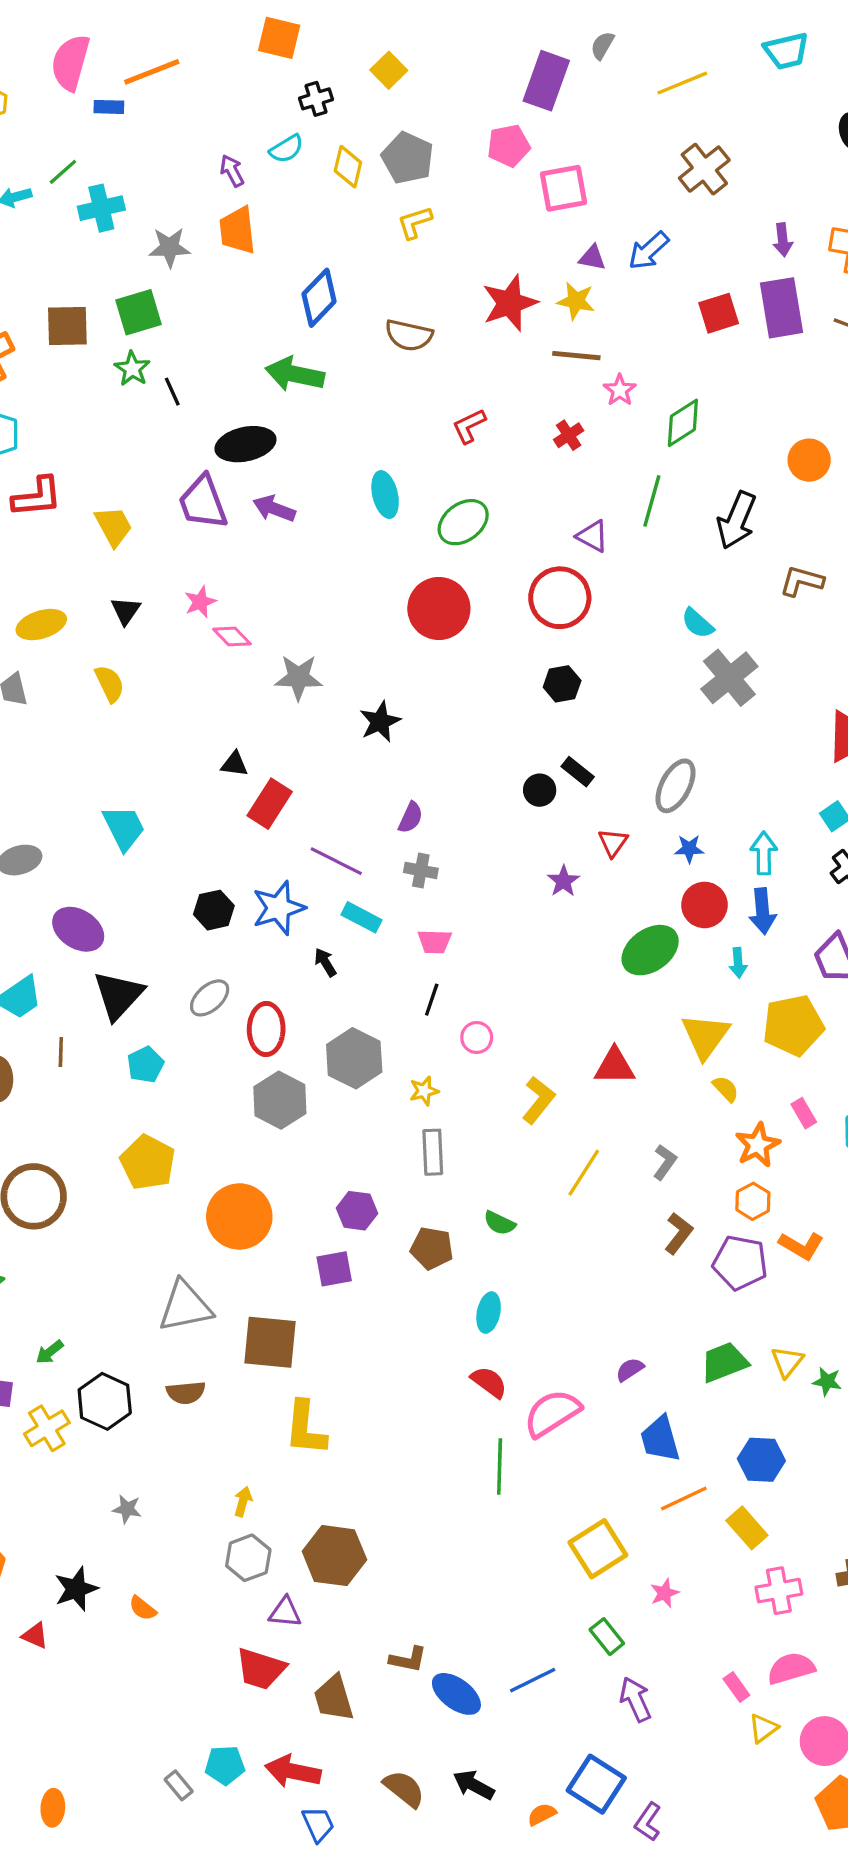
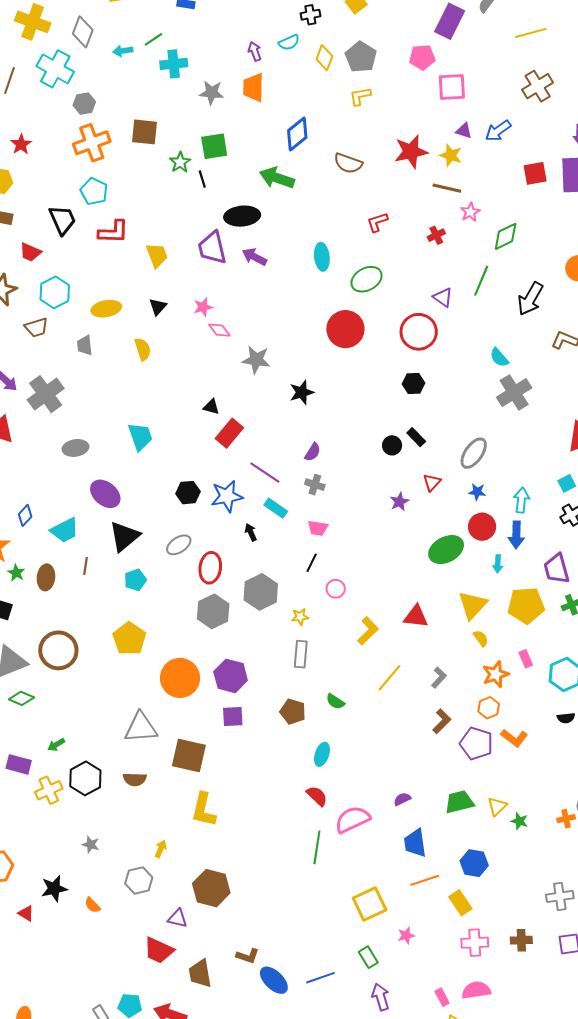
green square: (139, 312) -> (214, 146), moved
purple hexagon: (357, 1211) -> (231, 676), moved, size x1.4
gray hexagon: (248, 1558) -> (139, 880), moved

